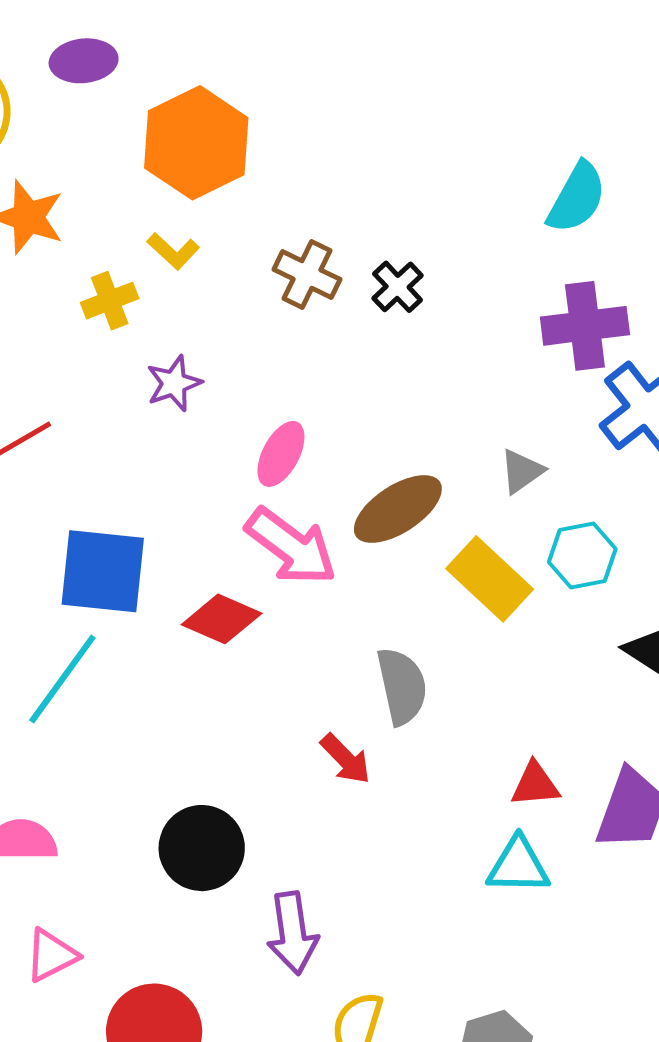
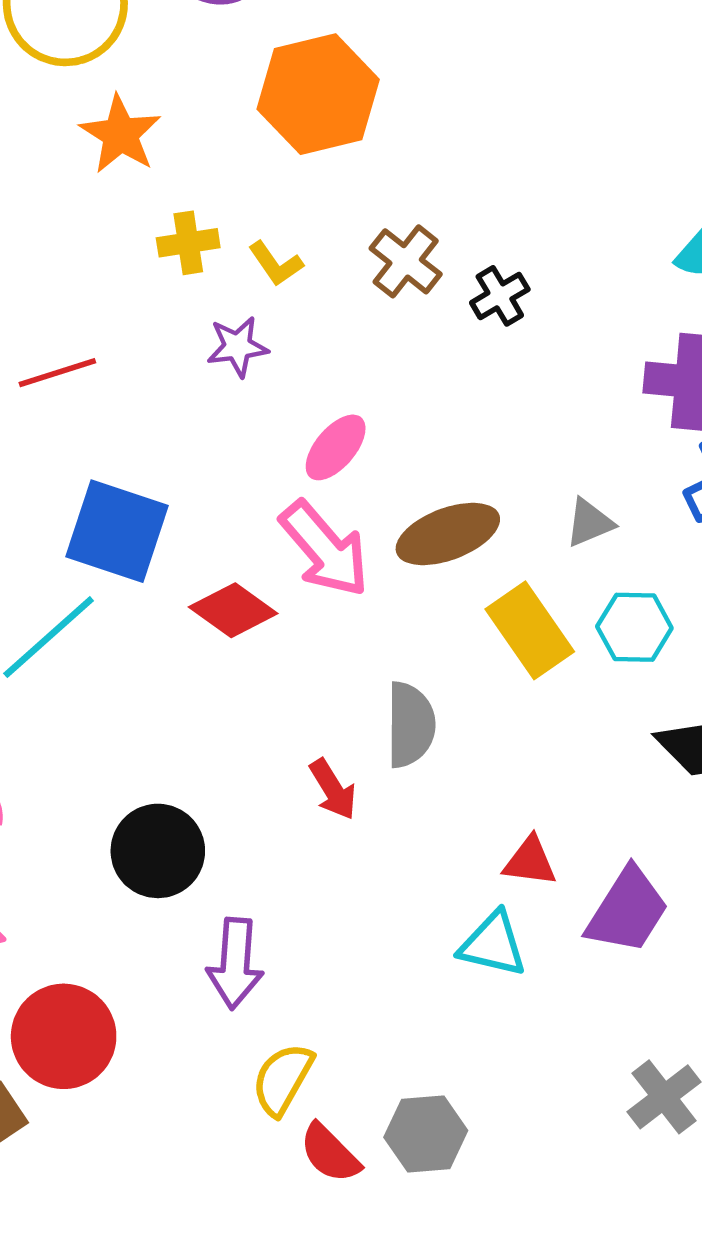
yellow L-shape: (173, 251) -> (276, 264), moved

